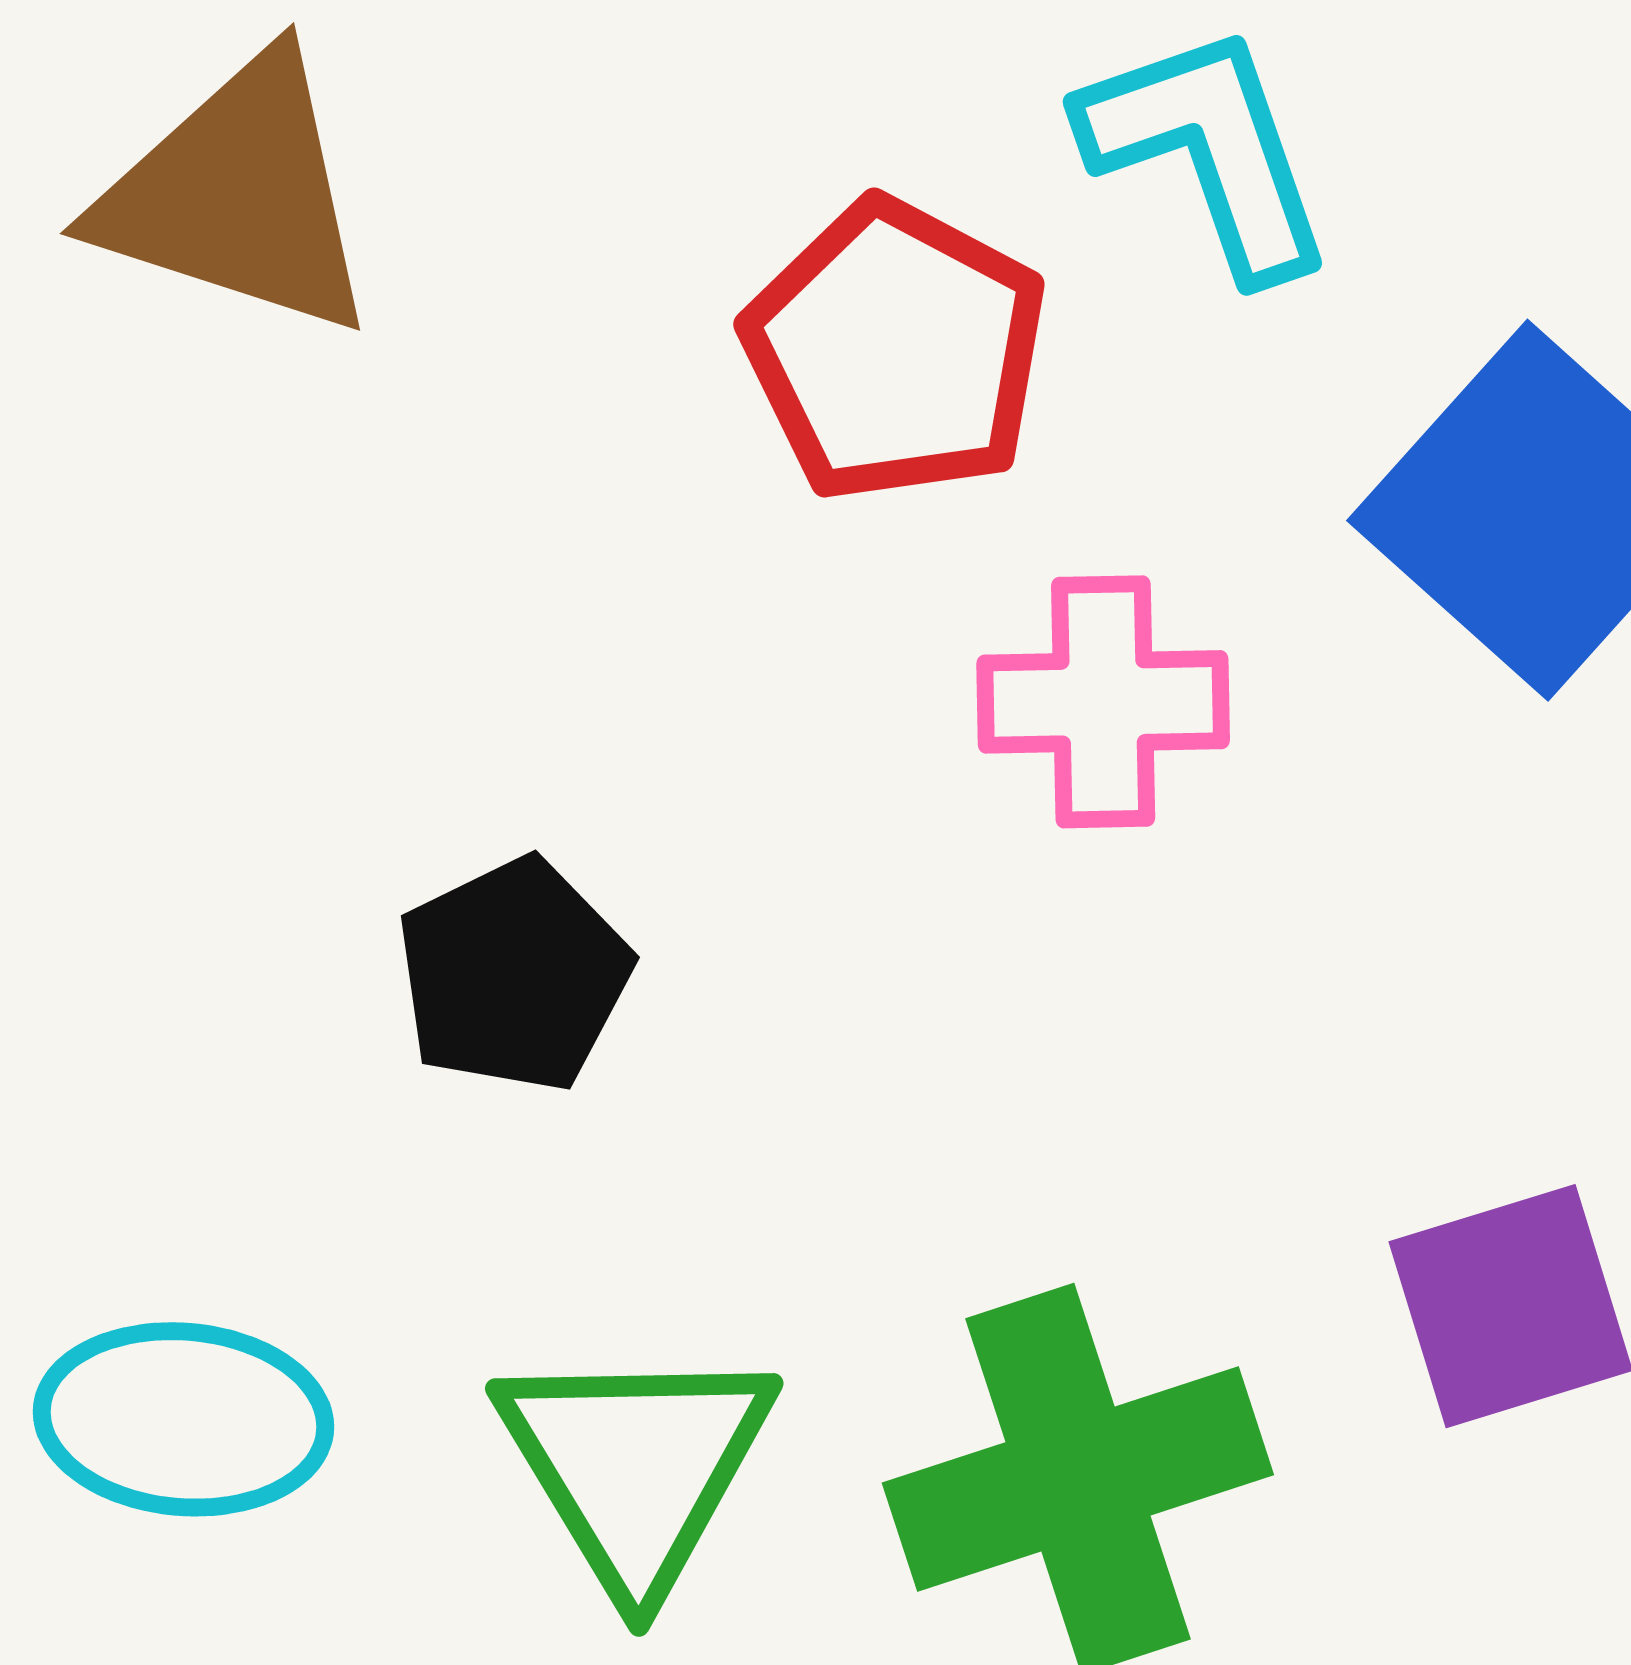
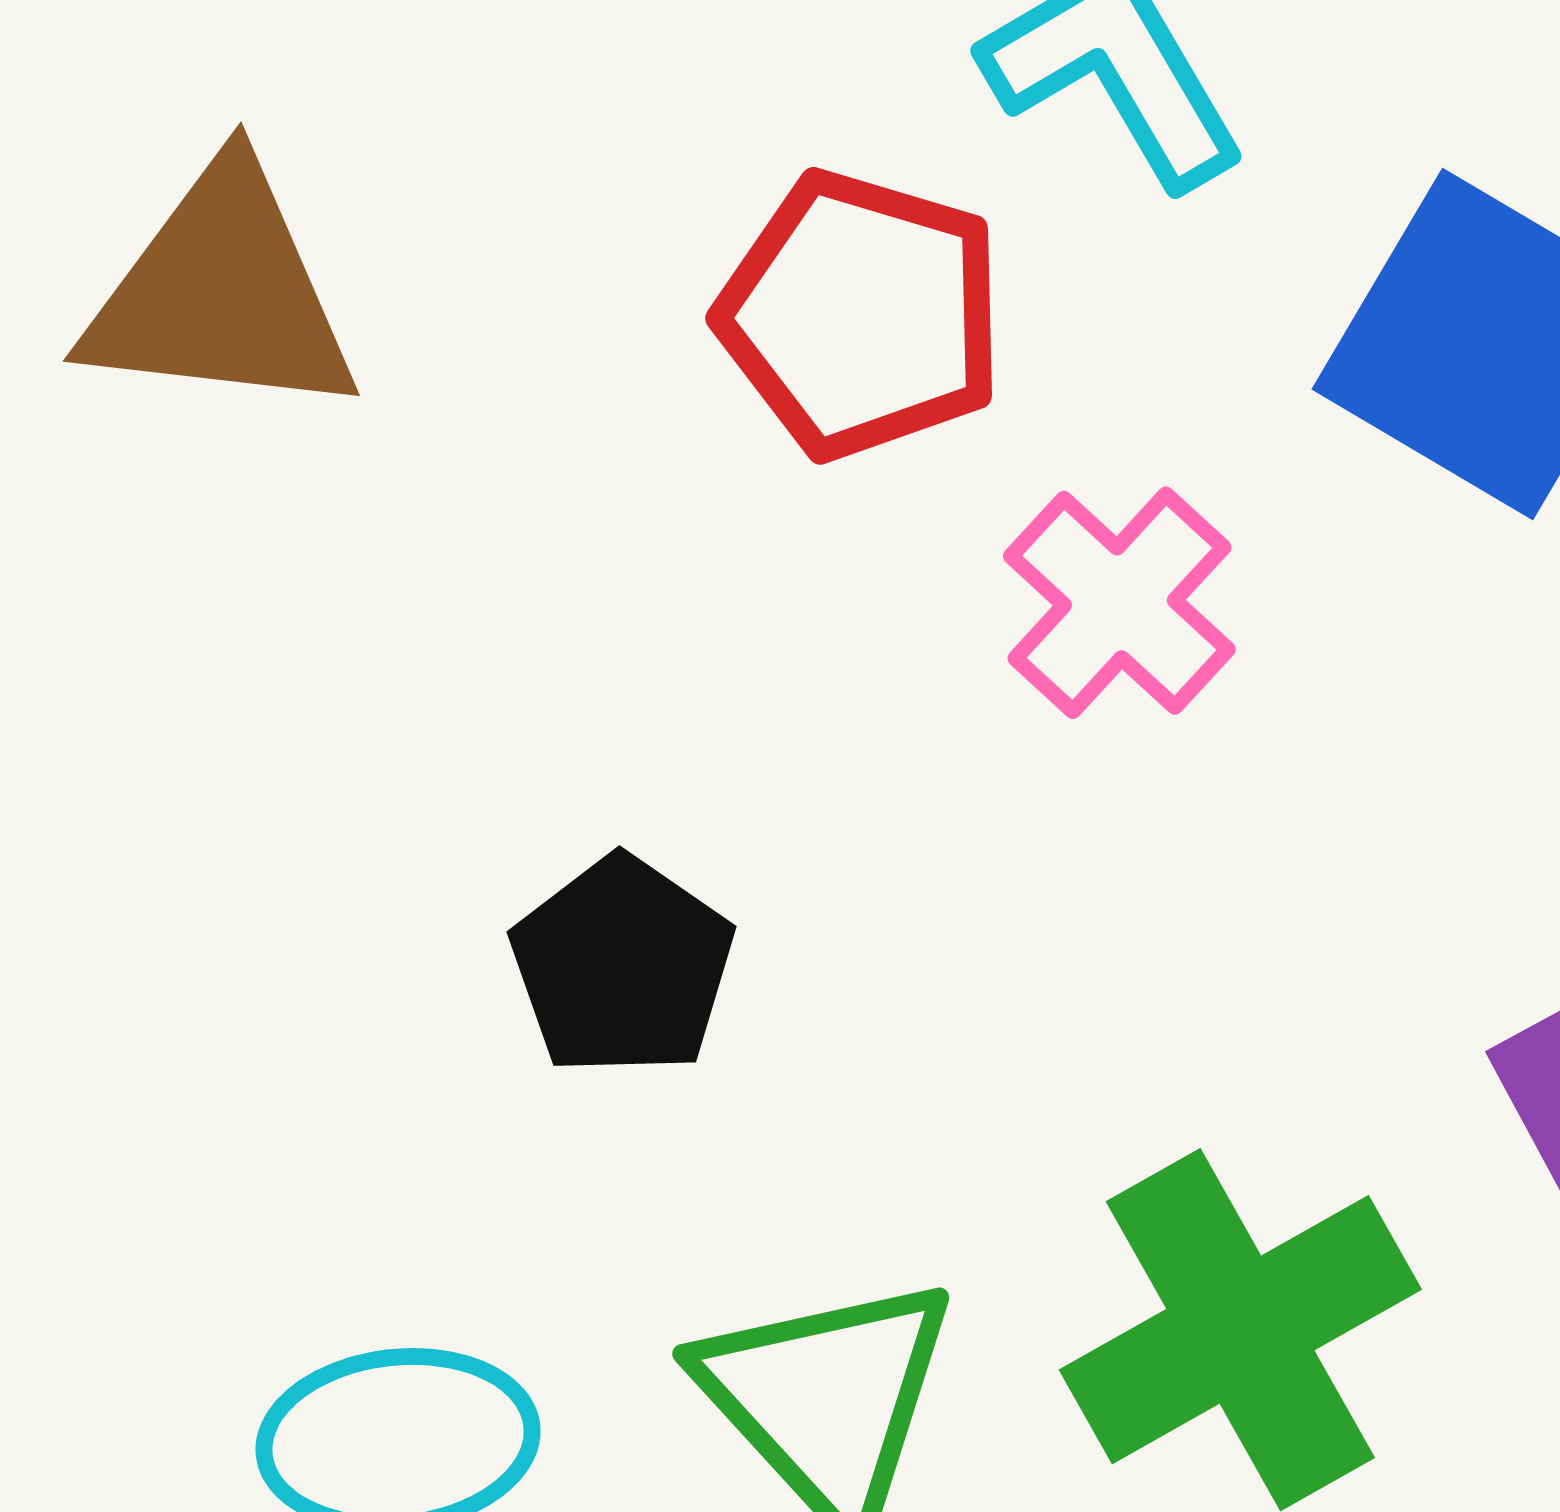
pink cross: (1103, 702) -> (1119, 603), turned -35

